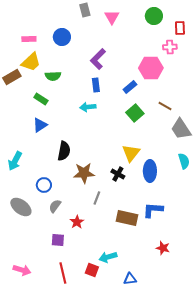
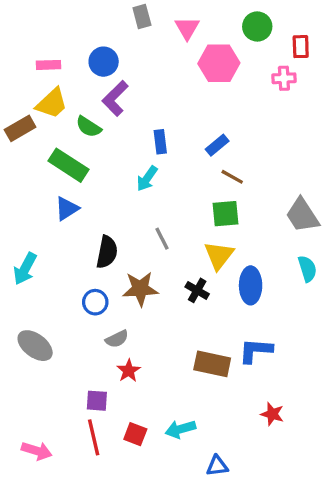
purple L-shape: (98, 59) -> (115, 98), moved
pink hexagon: (151, 68) -> (219, 63), moved
green semicircle: (53, 76) -> (89, 127), turned 35
green rectangle: (41, 99) -> (68, 165), size x1.6
brown line: (165, 106) -> (232, 177), moved
cyan arrow: (88, 107) -> (147, 179), turned -49
green square: (135, 113) -> (226, 214), moved, turned 36
blue circle: (44, 185) -> (95, 302), moved
gray line: (97, 198) -> (162, 239), moved, turned -48
gray semicircle: (55, 206) -> (117, 339), moved, turned -152
red square: (92, 270) -> (135, 434), moved
red line: (63, 273) -> (94, 437), moved

